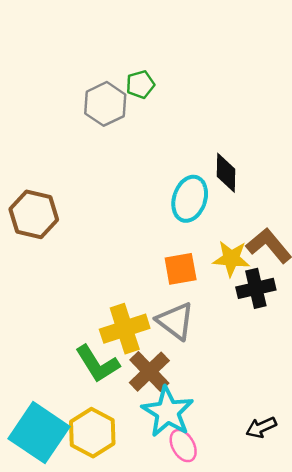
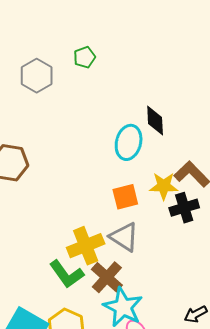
gray hexagon: (105, 104) -> (37, 76), moved

